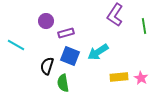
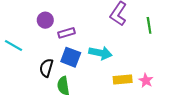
cyan arrow: (98, 52) -> (100, 53), turned -135

